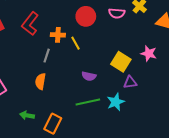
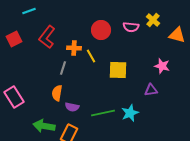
yellow square: (121, 62) -> (118, 70), moved, turned -30
purple semicircle: (89, 76) -> (72, 107), moved
purple triangle: (130, 82) -> (151, 90), moved
green arrow: (27, 115) -> (44, 126), size x1.5

